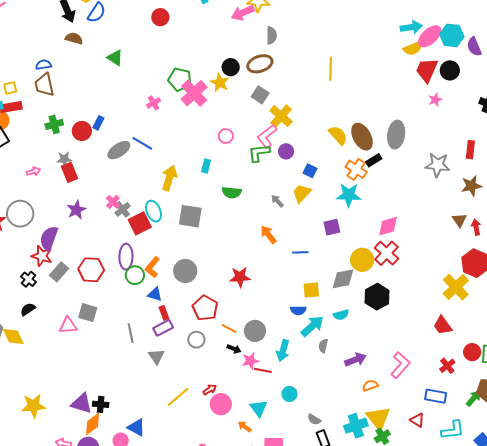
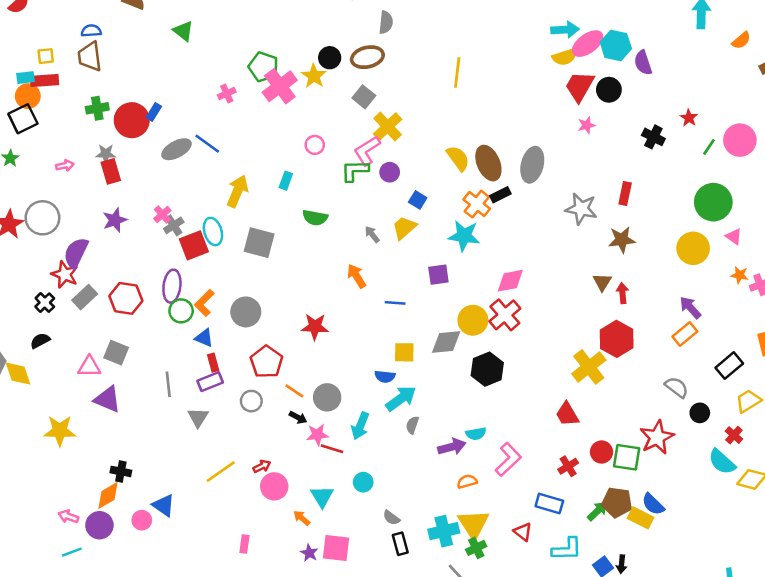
red circle: (82, 131) -> (132, 120), size x1.4
cyan semicircle: (341, 315) -> (476, 434), moved
purple triangle: (82, 403) -> (107, 399), moved
yellow star: (33, 406) -> (60, 431), moved

